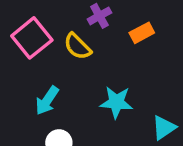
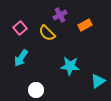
pink square: (32, 38) -> (20, 28), size x0.6
cyan arrow: (47, 101) -> (21, 58), moved

